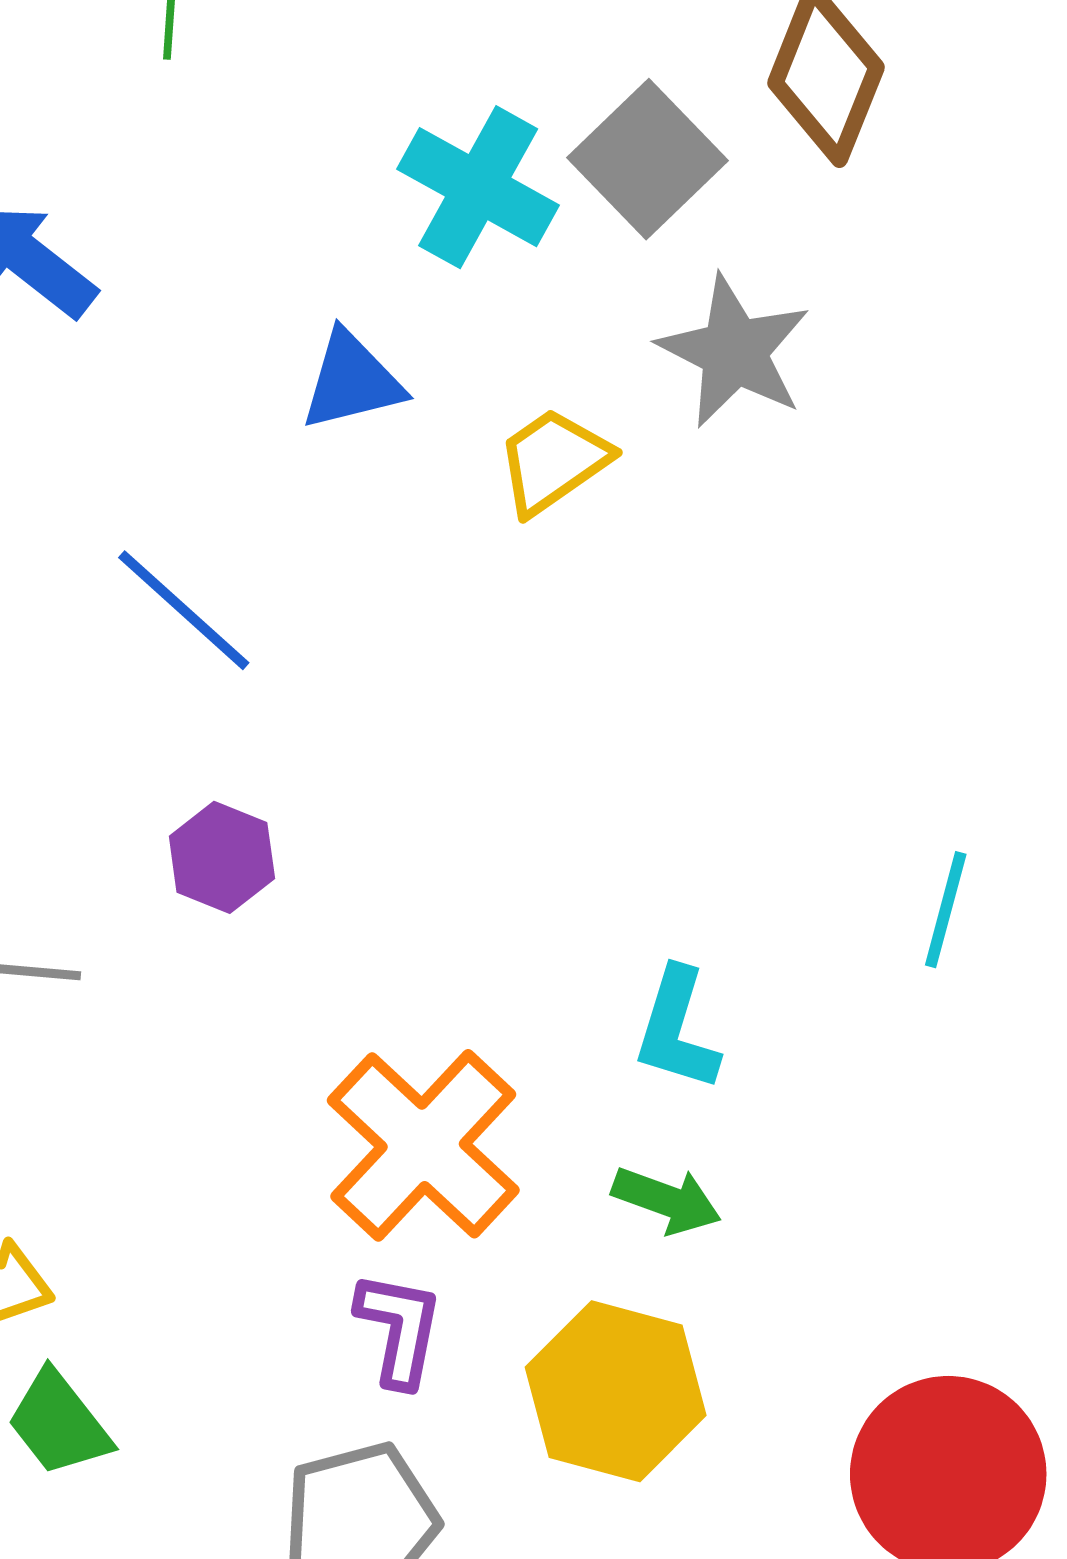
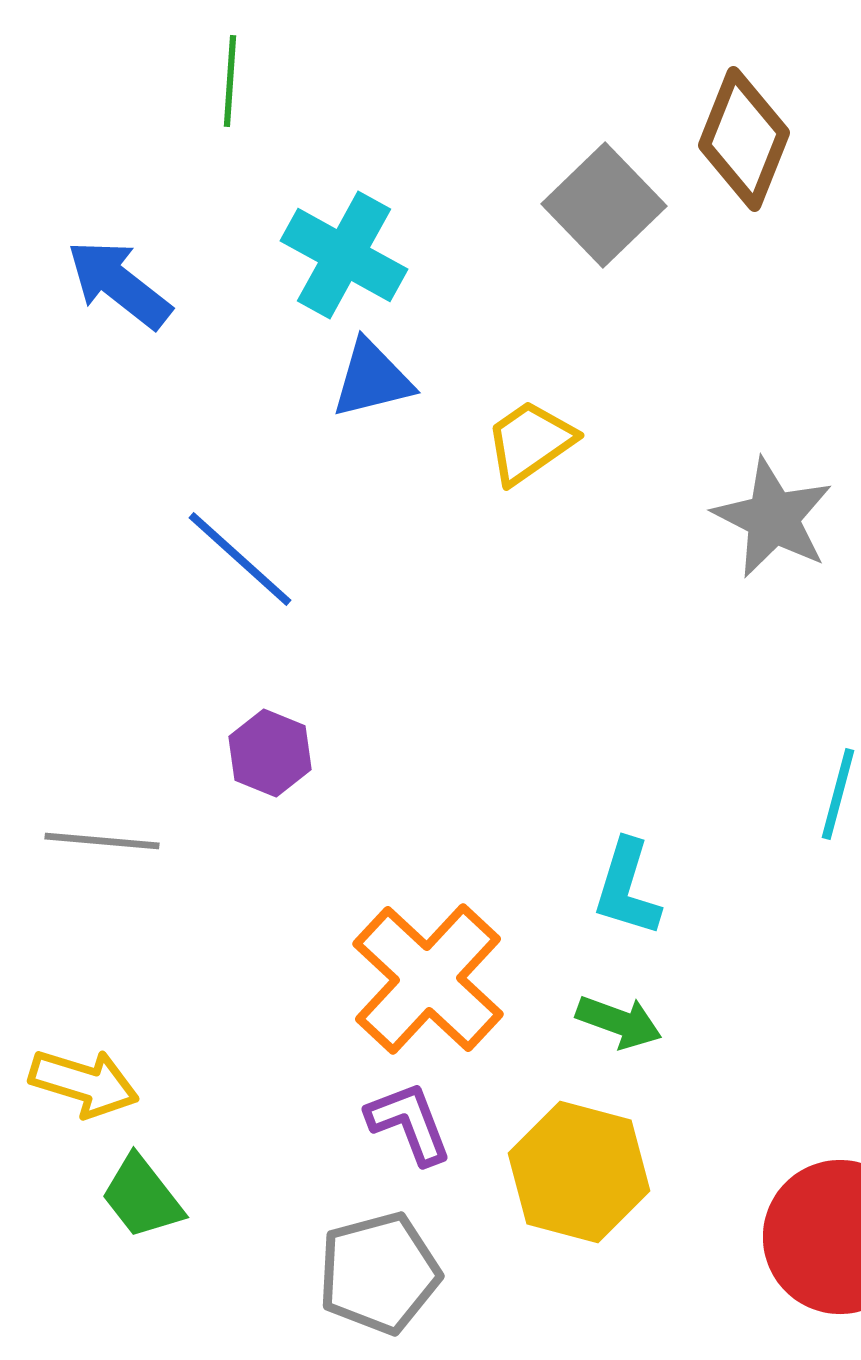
cyan cross: (478, 187) -> (344, 255), moved
gray star: (734, 352) -> (773, 518), moved
purple L-shape: (399, 1329) -> (409, 1123), turned -32

